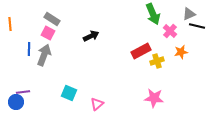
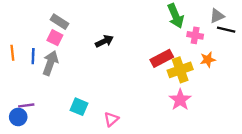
orange line: (10, 24) -> (12, 53), moved
pink cross: (170, 31) -> (195, 35), turned -32
yellow cross: (157, 61) -> (180, 70), size x1.5
pink star: (154, 98) -> (180, 100), moved, turned 30

